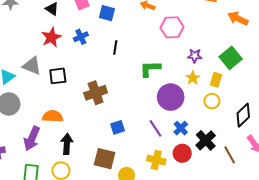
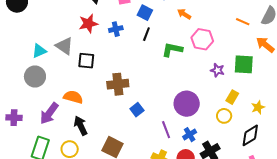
black line: (115, 47) -> (146, 34), moved
green square: (231, 58) -> (244, 64), moved, turned 30
green L-shape: (150, 69) -> (172, 50), moved
yellow star: (193, 78) -> (258, 107), moved
blue square: (118, 127) -> (137, 110), moved, turned -32
black arrow: (67, 144) -> (81, 126), turned -42

